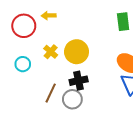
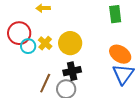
red circle: (24, 26) -> (19, 33), moved
cyan circle: (23, 64) -> (28, 46), moved

